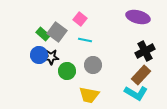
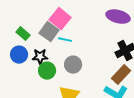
pink square: (80, 19) -> (60, 19), size x1.5
gray square: (57, 32) -> (49, 32), moved
black star: (51, 57) -> (40, 57), moved

